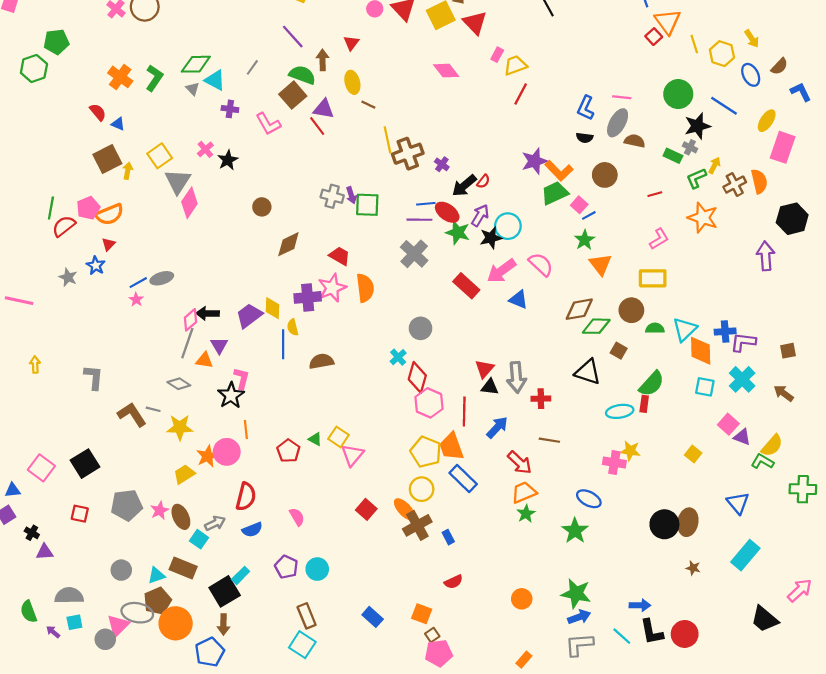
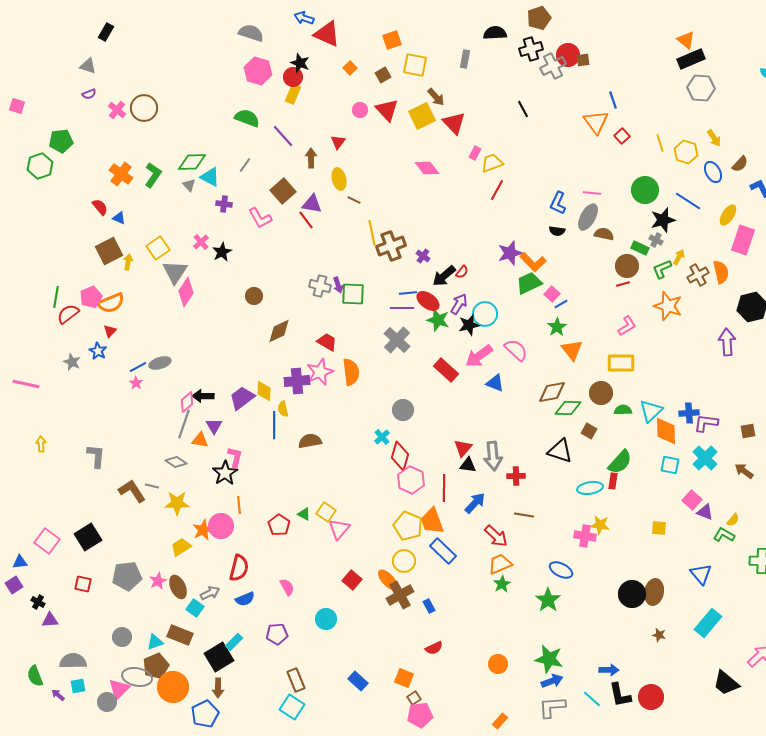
orange triangle: (668, 22) -> (596, 122), moved
green semicircle: (302, 75) -> (247, 118), moved
brown circle: (605, 175) -> (627, 266), moved
yellow semicircle: (772, 445) -> (733, 520), size x0.6
yellow square: (693, 454) -> (659, 528), turned -35
purple pentagon: (286, 567) -> (277, 634), turned -30
cyan circle: (317, 569) -> (326, 619), moved

